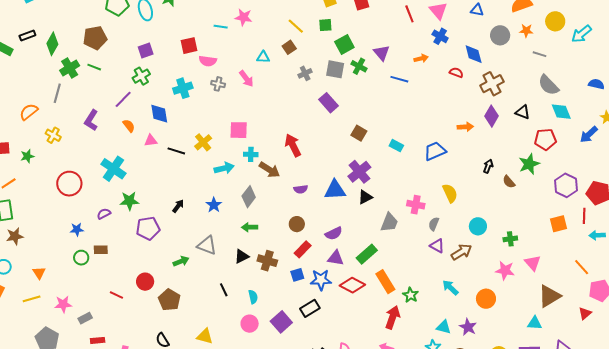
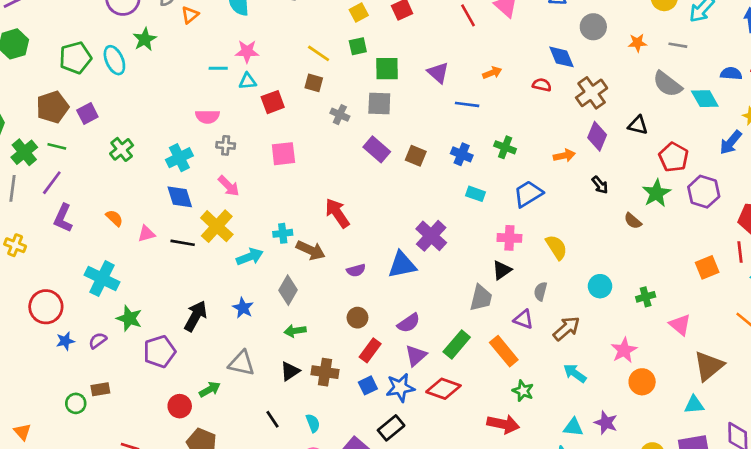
orange star: (526, 31) -> (637, 43), moved
blue cross: (440, 36) -> (462, 154), moved
green square: (344, 44) -> (387, 69), turned 36
red square: (189, 46) -> (273, 102), moved
brown square: (289, 47) -> (314, 83), turned -32
purple square: (146, 50) -> (87, 113), moved
gray line: (540, 54) -> (678, 45), moved
cyan triangle: (263, 57) -> (248, 81), moved
green cross: (359, 66) -> (505, 147), moved
gray cross: (305, 73) -> (340, 115), turned -32
pink arrow: (246, 79) -> (229, 186), moved
purple line: (123, 99) -> (52, 183), moved
cyan diamond: (561, 112) -> (705, 99), moved
blue diamond: (159, 114) -> (180, 197), moved
pink square: (239, 130) -> (283, 154), moved
brown square: (359, 133) -> (416, 156), moved
red pentagon: (545, 139) -> (674, 157), turned -30
yellow cross: (203, 142) -> (217, 226), size x1.4
black arrow: (488, 166) -> (600, 185), moved, turned 128
purple hexagon: (566, 185) -> (704, 192), moved
black triangle: (365, 197) -> (502, 270), moved
green star: (129, 201) -> (129, 318), turned 30
pink cross: (416, 205) -> (509, 238), moved
black arrow: (178, 206) -> (196, 316), size x1.6
blue star: (77, 229) -> (65, 341), moved
purple triangle: (437, 246) -> (524, 319), moved
brown arrow: (461, 252) -> (566, 328), moved
purple triangle: (336, 258) -> (416, 356), turned -42
pink star: (505, 270) -> (624, 350), moved, turned -30
red circle: (145, 282) -> (180, 406), moved
orange rectangle: (385, 282) -> (504, 351), moved
orange circle: (486, 299) -> (642, 382), moved
red arrow: (393, 317) -> (503, 424), turned 90

